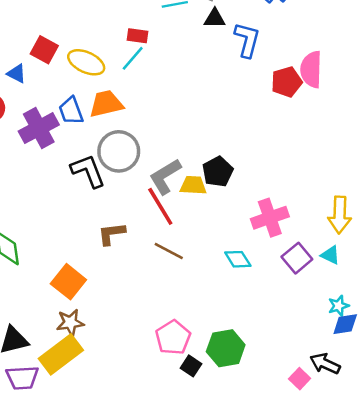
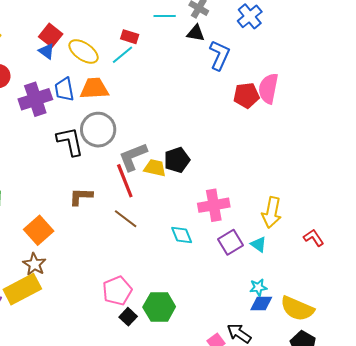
blue triangle: (17, 74) -> (47, 51), moved
brown star: (70, 323) -> (34, 264), turned 30

